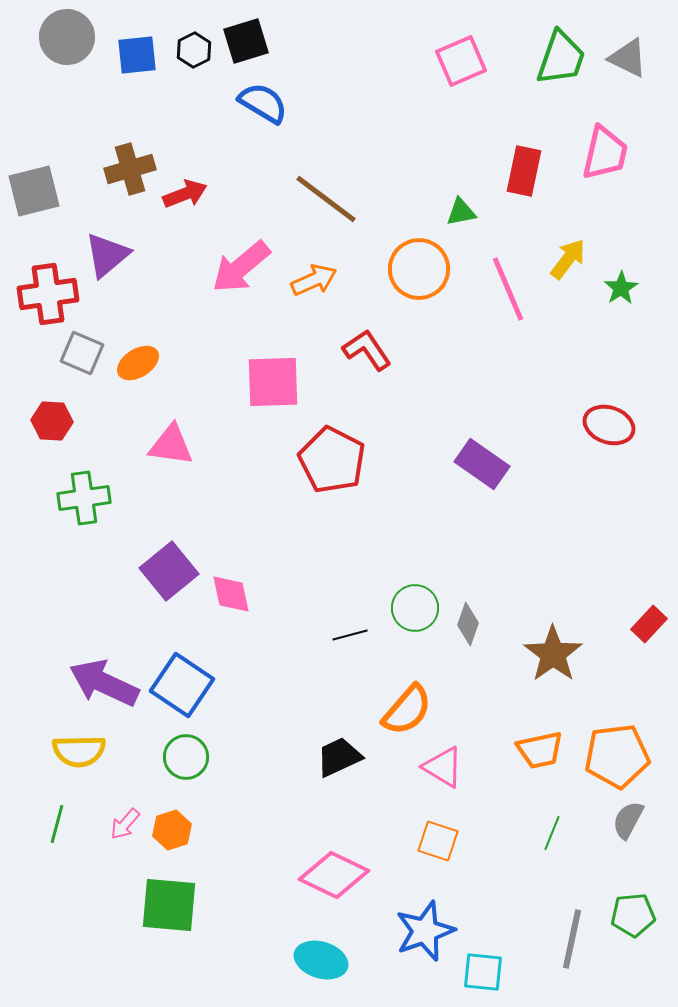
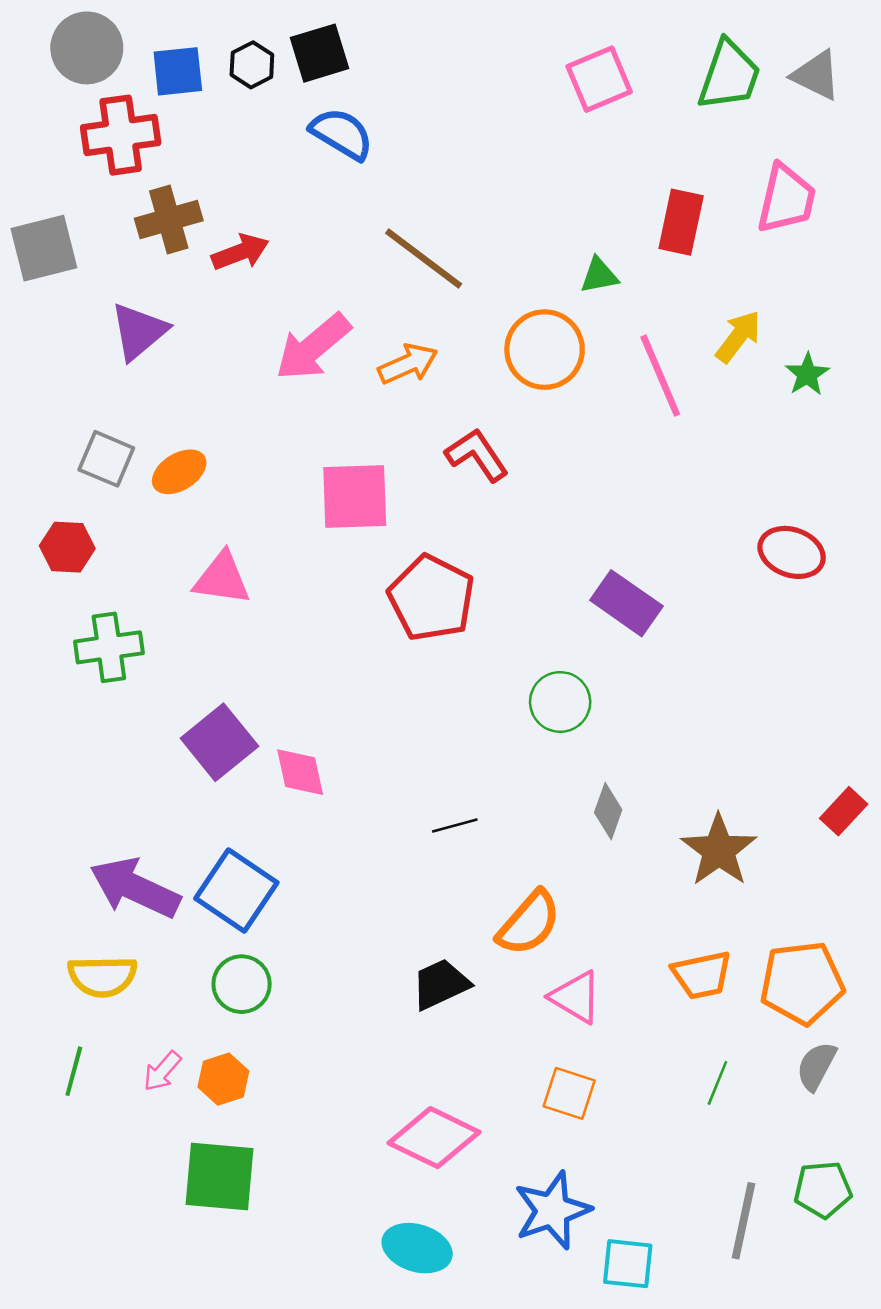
red cross: (48, 294) -> (121, 135), moved
green circle: (415, 608) -> (560, 702), moved

